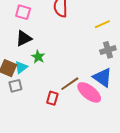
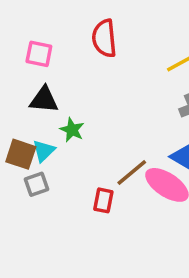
black triangle: (24, 38) -> (44, 100), turned 36

